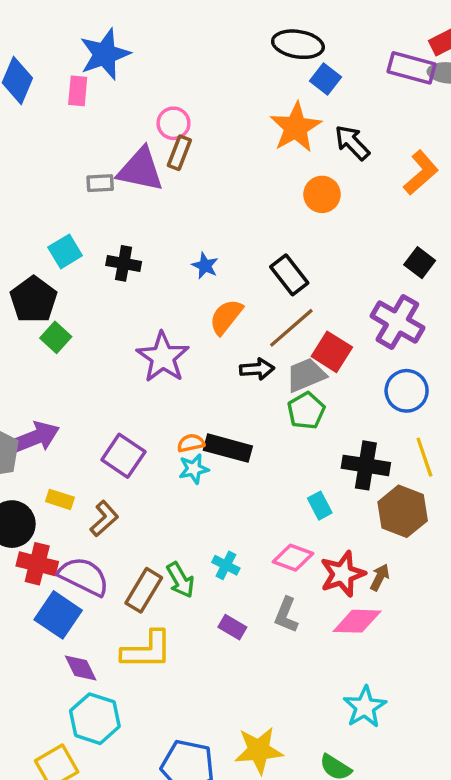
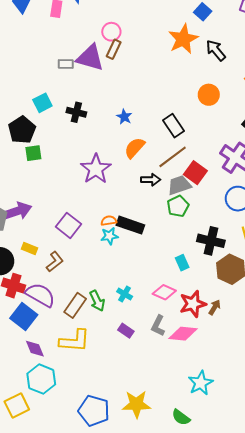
orange circle: (322, 194) -> (209, 95), moved
green square: (56, 337) -> (33, 153), turned 36
pink diamond: (357, 621) -> (183, 334), moved

